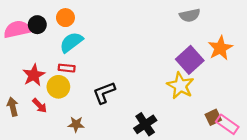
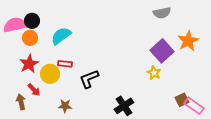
orange circle: (65, 18) -> (30, 38), moved
red rectangle: (67, 68) -> (65, 64), moved
yellow star: (180, 86) -> (154, 73), size x0.6
brown arrow: (13, 107) -> (21, 102), moved

